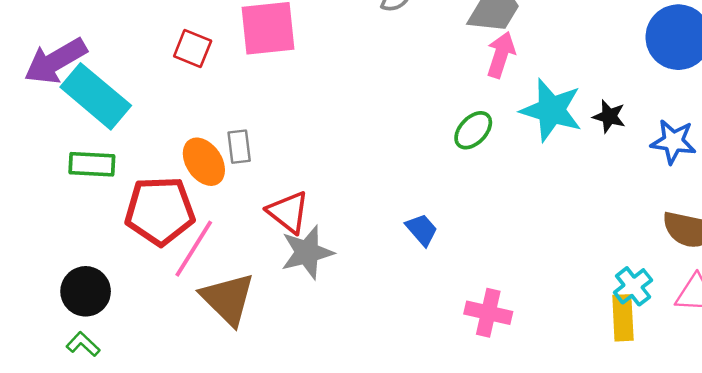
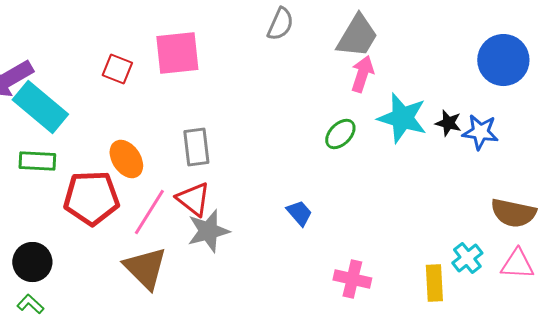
blue star: (673, 142) -> (480, 132), moved
gray rectangle: (239, 147) -> (196, 147), moved, size x1.4
pink line: (194, 249) -> (149, 212), moved
yellow rectangle: (623, 318) -> (434, 283), moved

